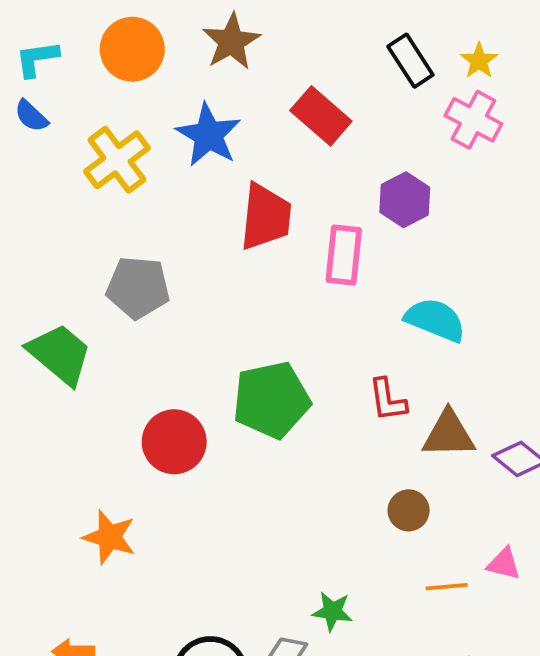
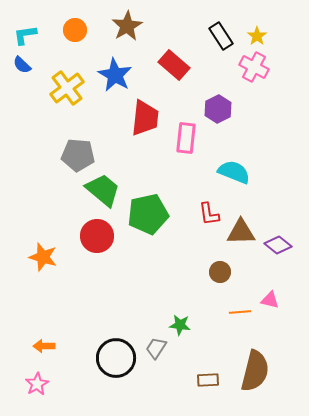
orange circle: (132, 49) -> (75, 30), size x0.7
green trapezoid: (60, 354) -> (103, 190), moved
orange star: (109, 537) -> (43, 257), moved

